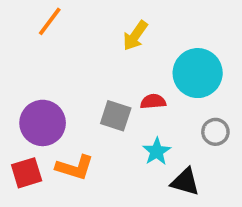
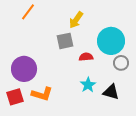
gray square: (116, 116) -> (65, 41), moved, turned -30
gray circle: (215, 132) -> (121, 63), moved
black triangle: (185, 182) -> (111, 92), moved

